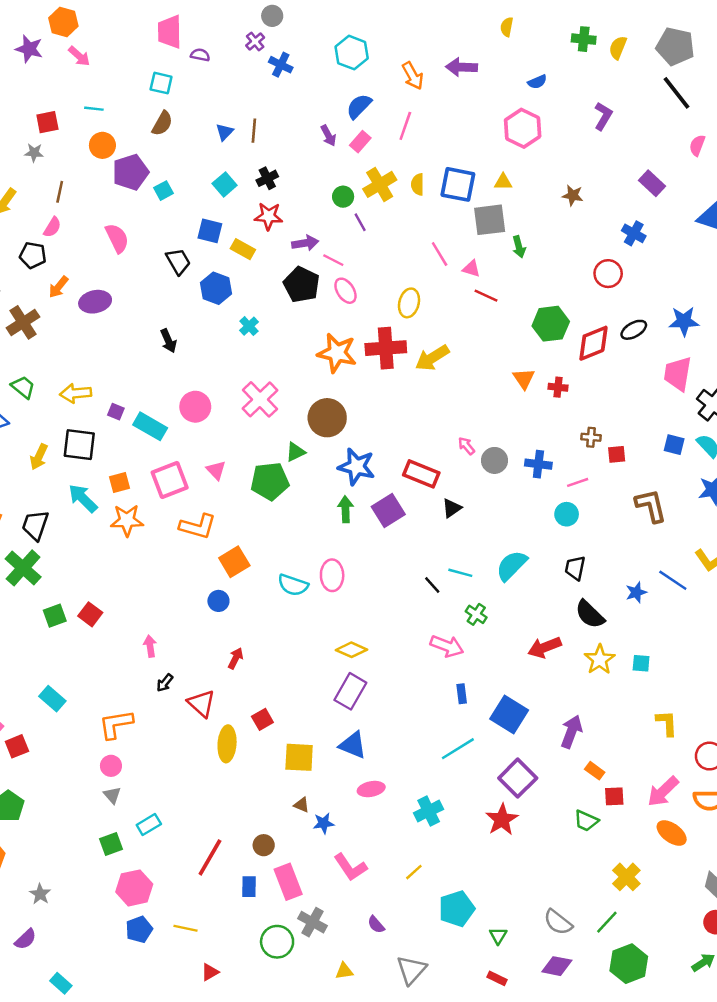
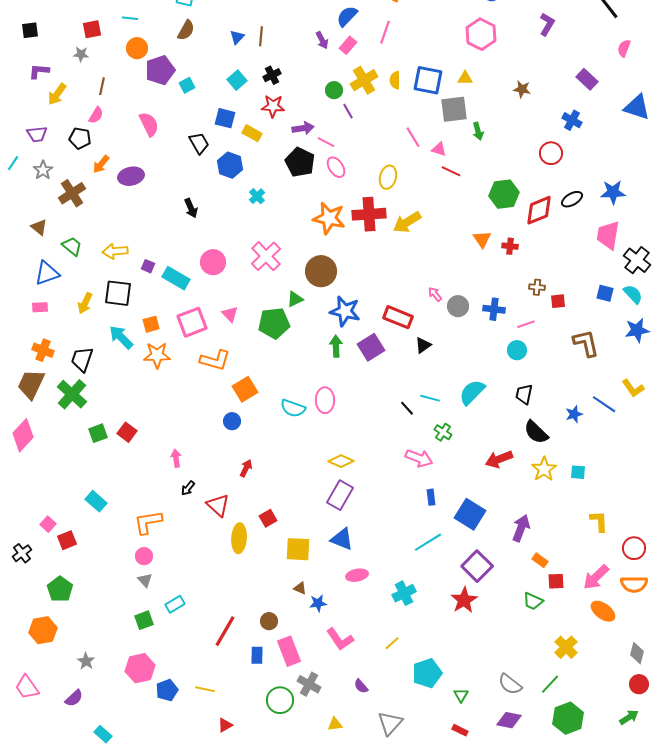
pink hexagon: (134, 888) -> (140, 668), moved

